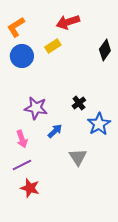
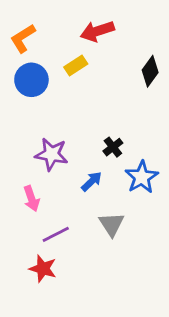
blue arrow: (55, 131) -> (92, 181), moved
purple line: (22, 165) -> (56, 234), moved

